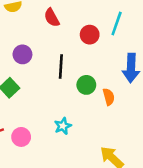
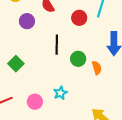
purple circle: (22, 54) -> (27, 21), moved
pink circle: (21, 137) -> (35, 102), moved

